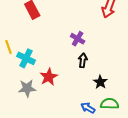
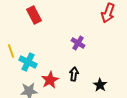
black arrow: (83, 60) -> (74, 74), moved

